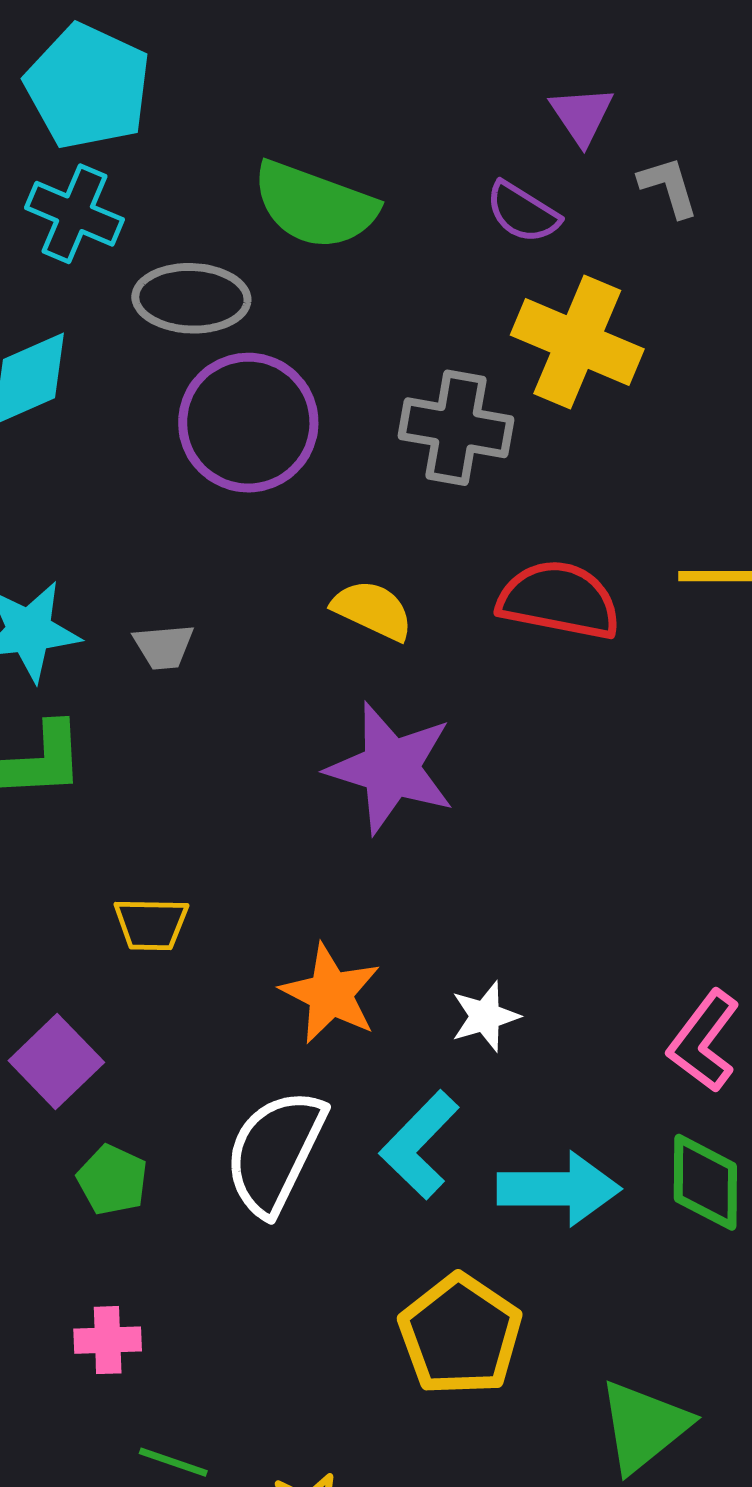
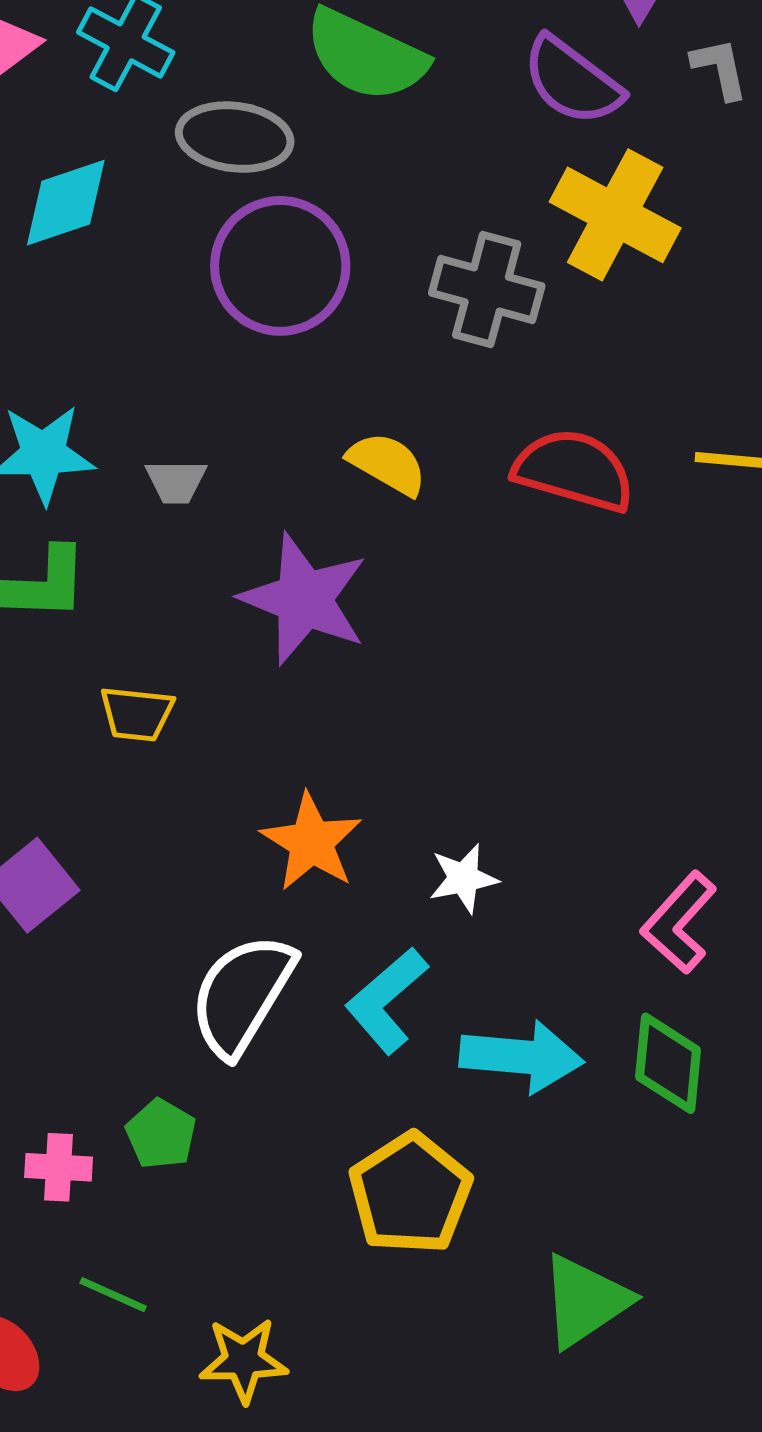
purple semicircle: (523, 212) -> (572, 81), size x1.4
purple star: (391, 768) -> (304, 599), moved
yellow trapezoid: (151, 924) -> (137, 714), moved
green pentagon: (112, 1180) -> (161, 1134), moved

